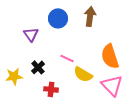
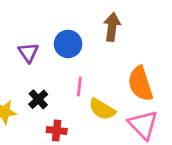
blue circle: (58, 18) -> (68, 44), moved
pink line: (67, 58) -> (79, 87), turned 72

